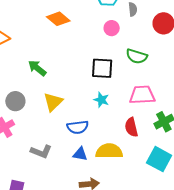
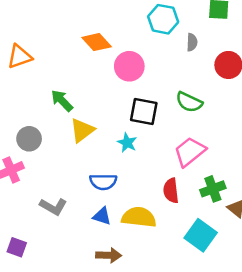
pink circle: (112, 28) -> (129, 66), moved, size x1.5
pink trapezoid: (142, 95) -> (190, 152), turned -44
cyan star: (101, 100) -> (127, 143), moved
yellow triangle: (53, 102) -> (82, 130), moved

